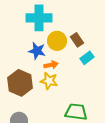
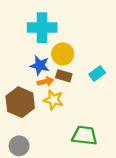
brown rectangle: (77, 40) -> (64, 76), moved, turned -40
orange arrow: (51, 65) -> (45, 82), moved

